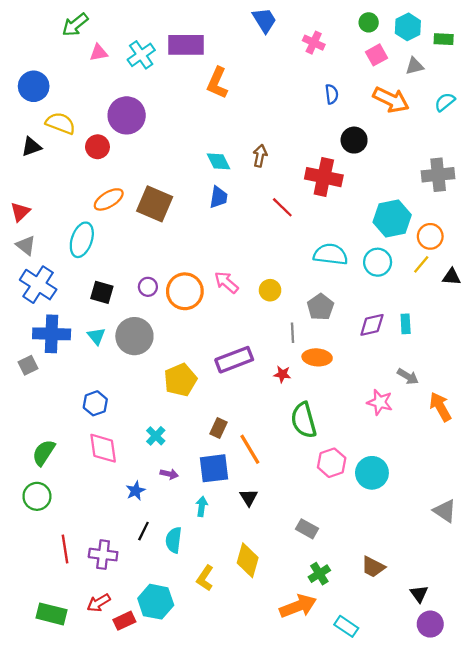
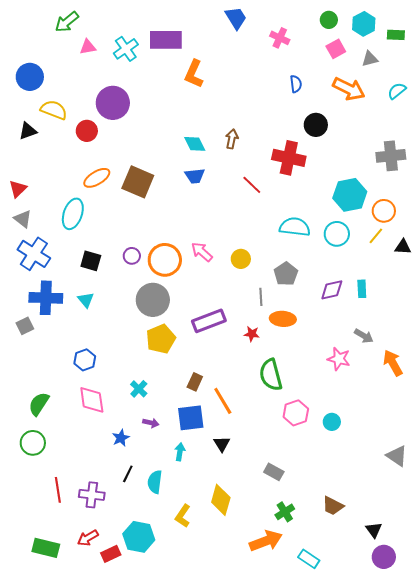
blue trapezoid: (218, 197) -> (195, 176), turned 75
gray circle: (134, 336) -> (153, 300), moved
cyan circle: (372, 473) -> (332, 422), size x0.6

